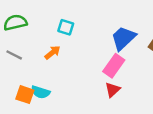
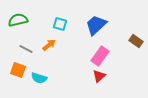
blue trapezoid: (123, 38) -> (96, 25), moved
gray line: (14, 55) -> (26, 49), moved
orange square: (25, 95) -> (18, 70), moved

